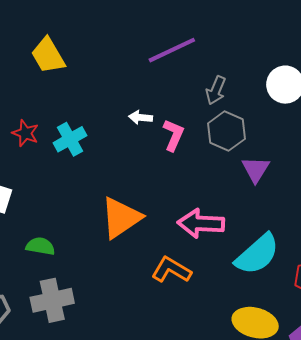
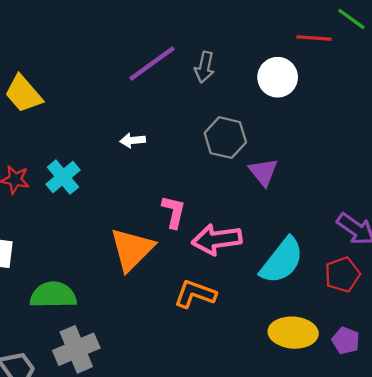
gray arrow: (216, 90) -> (205, 67), moved
pink L-shape: (173, 135) -> (174, 212), moved
green semicircle: (40, 246) -> (53, 295), size x1.5

